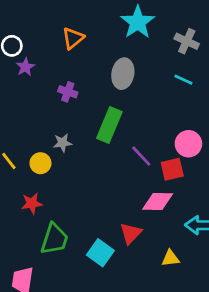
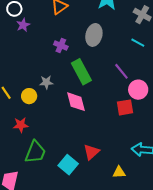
purple cross: (68, 92) -> (61, 45), moved
green rectangle: (109, 125) -> (81, 72), turned -55
purple line: (141, 156) -> (121, 71), moved
pink diamond: (158, 202) -> (76, 102), moved, turned 70

